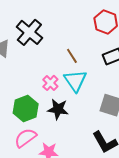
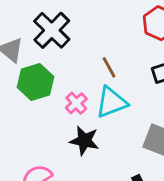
cyan triangle: (75, 81) -> (111, 102), turned 40
green hexagon: (26, 109) -> (36, 82), moved

